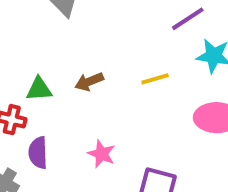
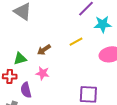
pink star: (102, 154) -> (43, 73), moved

